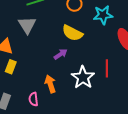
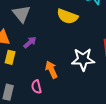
purple arrow: (61, 54) -> (30, 42), moved
white star: (83, 77) -> (83, 59), turned -30

